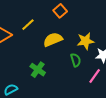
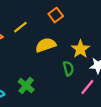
yellow star: (86, 41) -> (80, 49), turned -30
green cross: (38, 70) -> (26, 86), moved

